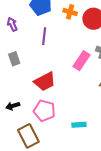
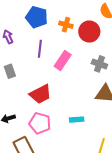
pink rectangle: (81, 61) -> (63, 61), moved
cyan rectangle: (79, 125) -> (77, 120), moved

